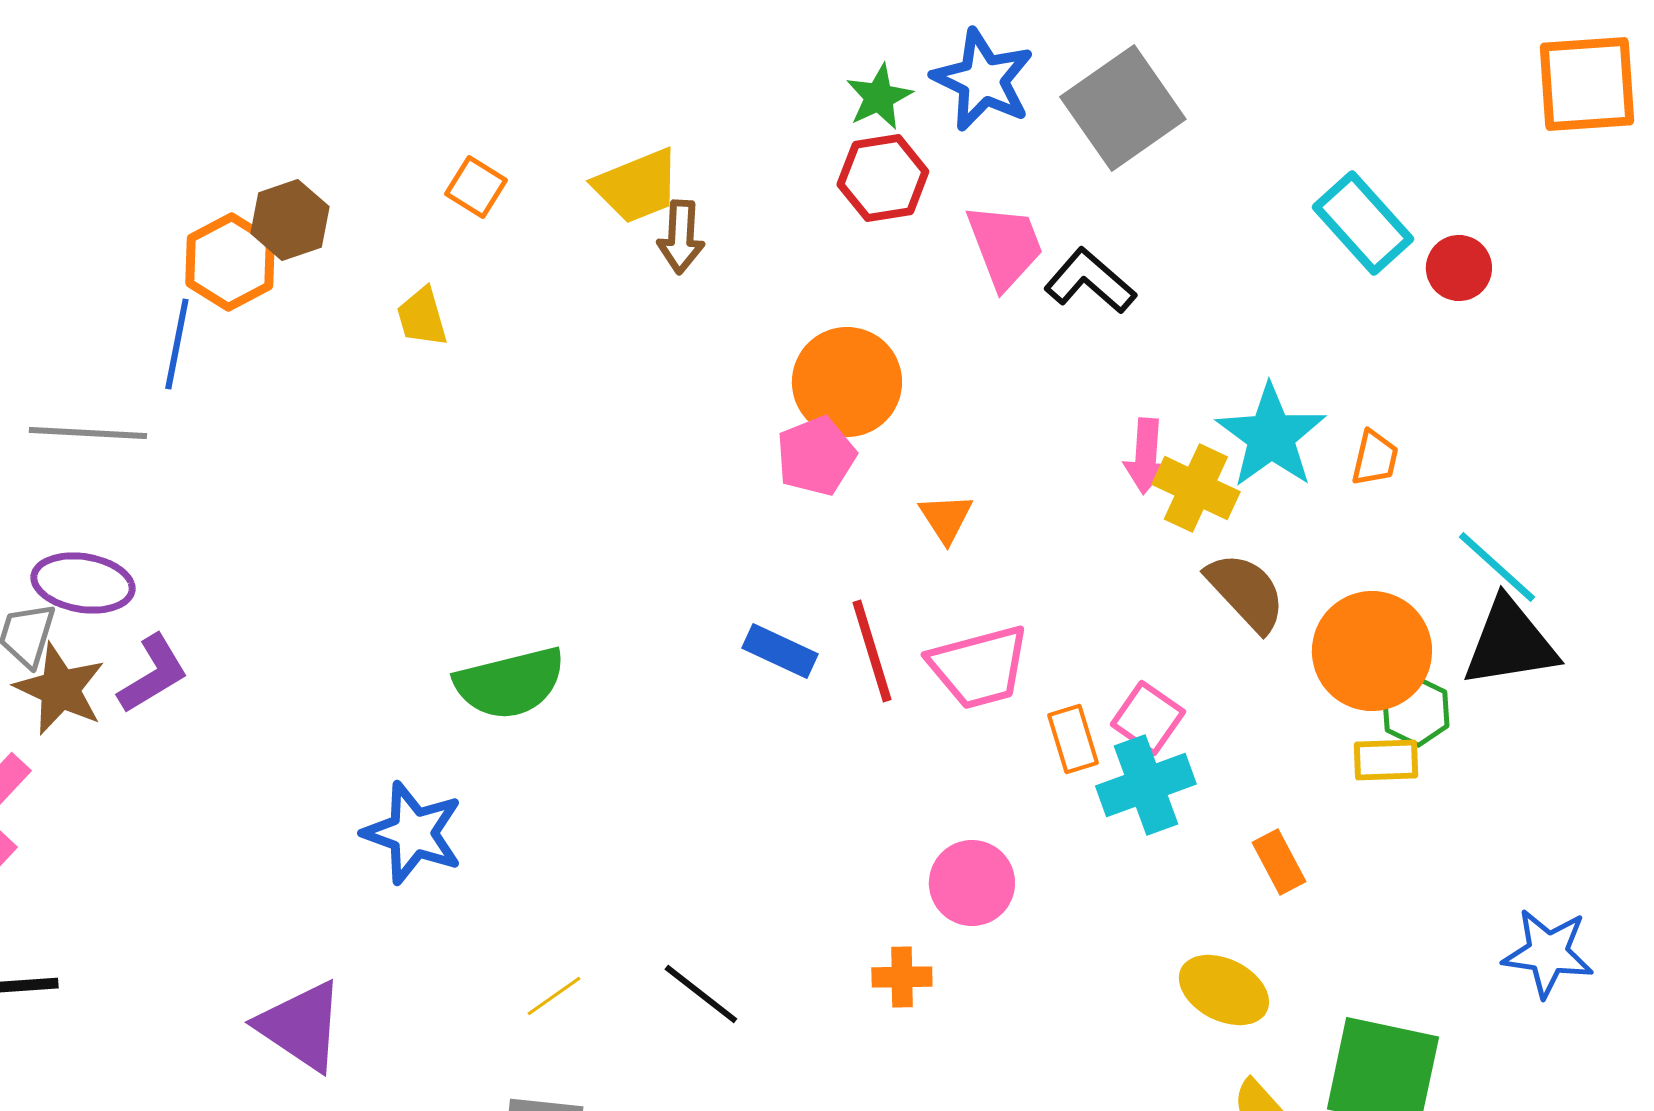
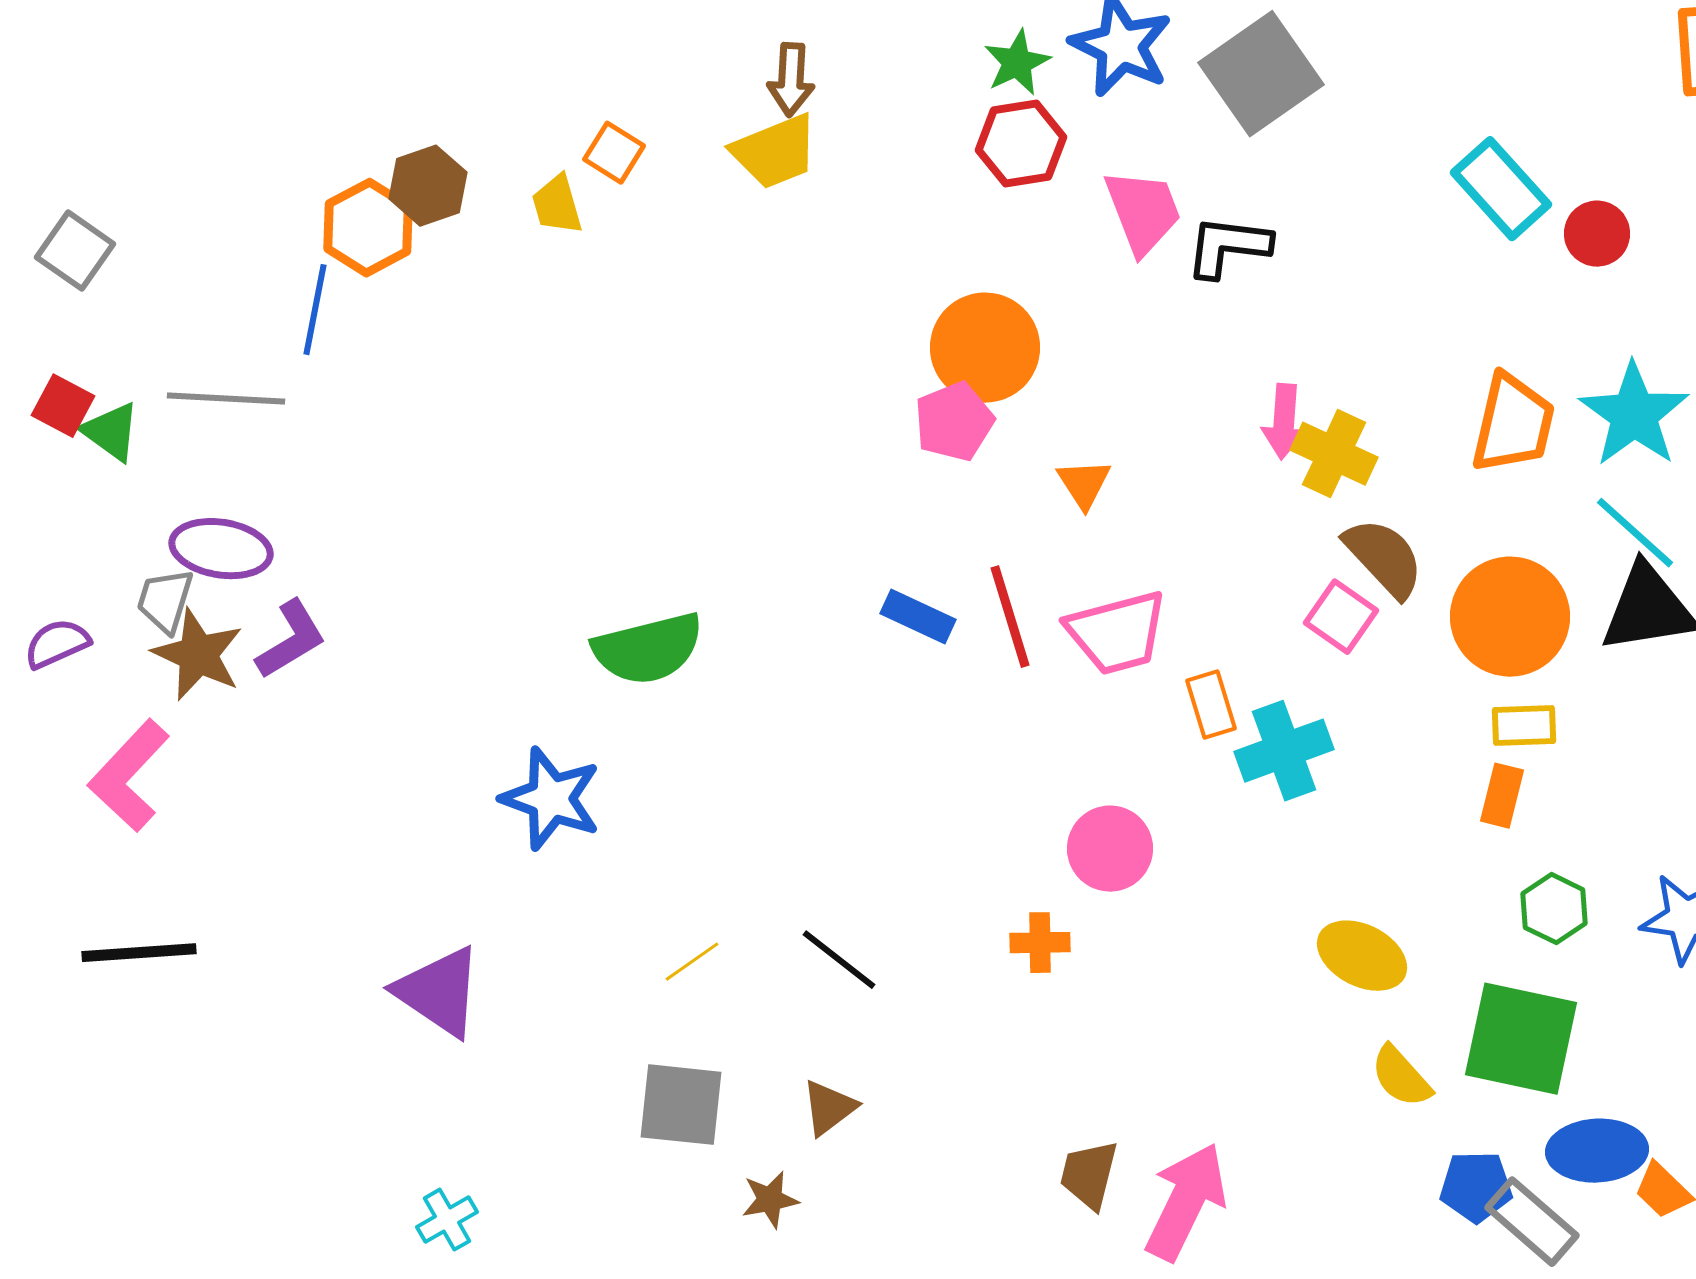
brown arrow: (681, 237) -> (791, 80), moved
black L-shape: (1090, 281) -> (1228, 247), turned -34
yellow trapezoid: (422, 317) -> (557, 205), moved
cyan star: (1271, 436) -> (1634, 415), moved
orange trapezoid: (1375, 458) -> (1513, 424), size x1.8
green hexagon: (1416, 711) -> (1554, 909), moved
pink square: (1148, 718) -> (1341, 617), moved
orange rectangle: (1279, 862) -> (1502, 796), moved, turned 42

